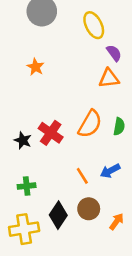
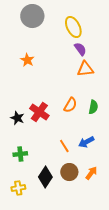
purple semicircle: (114, 53) -> (80, 49), moved
orange semicircle: (90, 124) -> (70, 105), size x0.7
orange arrow: (117, 221) -> (91, 173), moved
yellow cross: (24, 229) -> (18, 188), size x0.6

